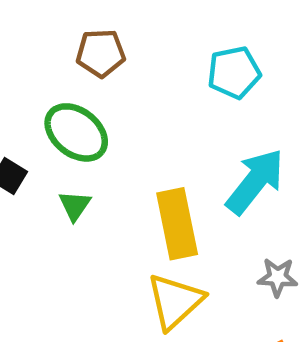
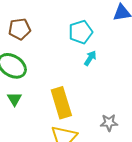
cyan arrow: (255, 181) -> (90, 58), moved, size x0.5

